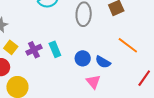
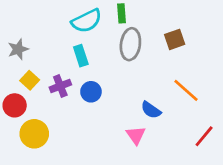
cyan rectangle: (55, 49) -> (81, 56), moved
blue circle: (83, 58) -> (91, 92), moved

